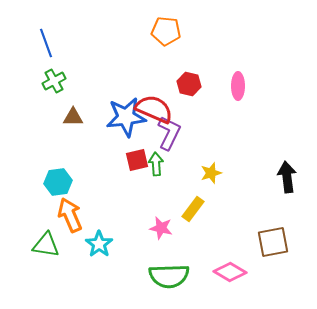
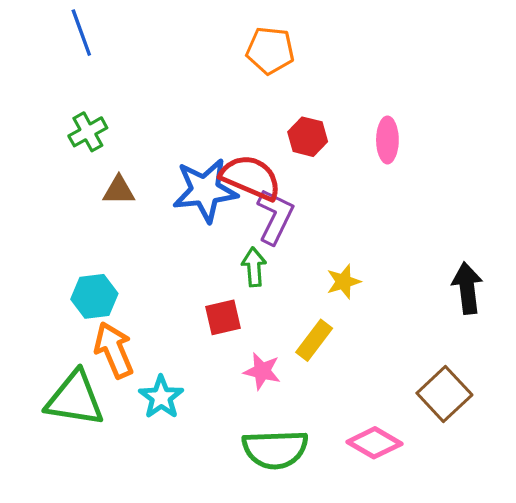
blue line: (46, 43) -> (81, 33), moved
red square: (137, 160) -> (223, 317), moved
brown square: (273, 242) -> (444, 394), turned -32
green triangle: (46, 245) -> (75, 399), size x1.4

